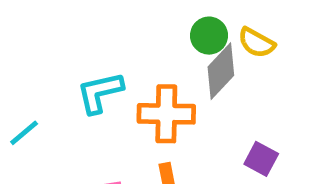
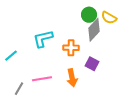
orange cross: (166, 114) -> (71, 48), size x0.7
purple square: (261, 159) -> (92, 64), moved

